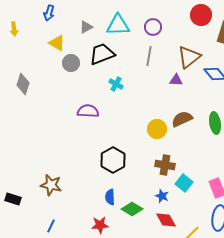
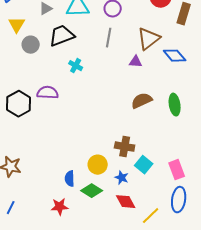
yellow triangle: (57, 43) -> (17, 25), turned 30
yellow circle: (157, 129) -> (98, 165), moved
black hexagon: (113, 160) -> (19, 104), moved

